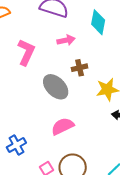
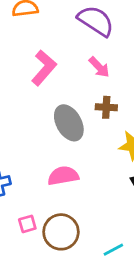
pink arrow: (66, 40) -> (99, 67), turned 42

